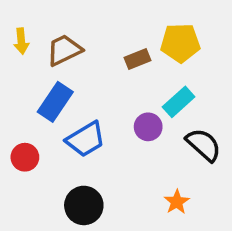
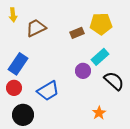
yellow arrow: (21, 41) -> (13, 15), moved
blue rectangle: (55, 102) -> (18, 64), moved
blue trapezoid: (86, 139) -> (48, 91), moved
black circle: (84, 205) -> (23, 115), moved

